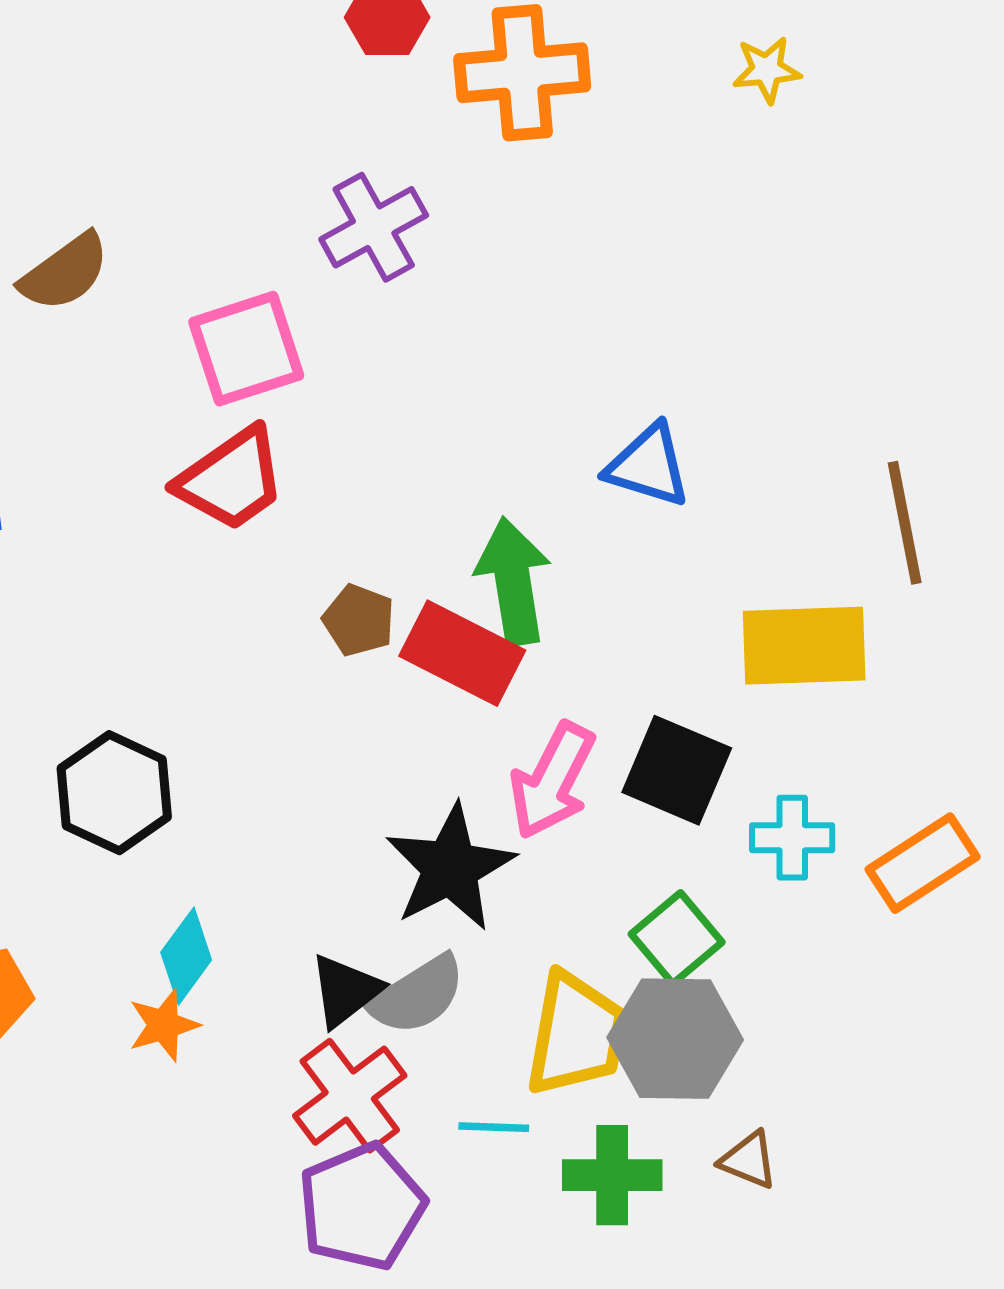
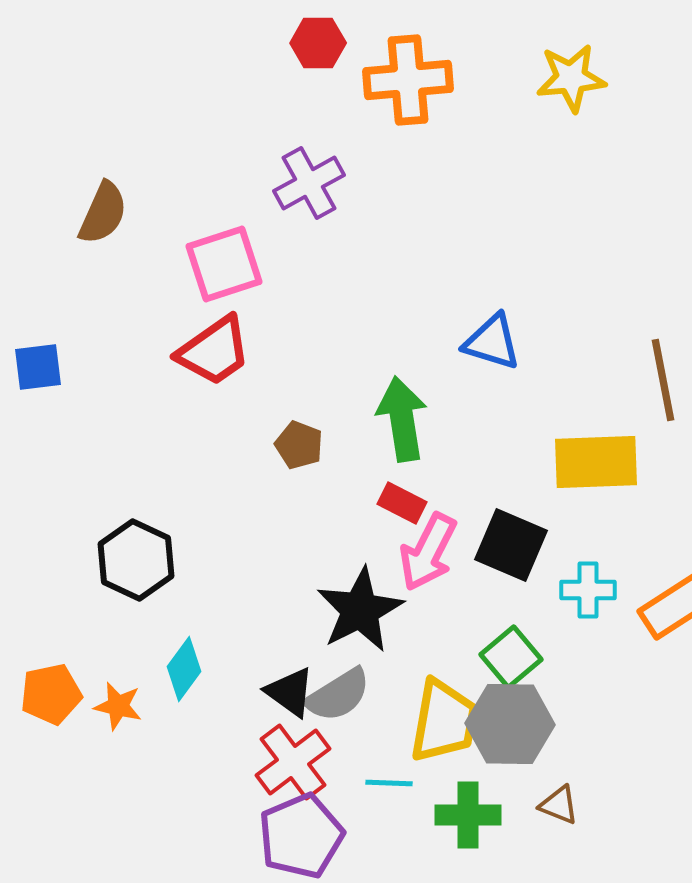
yellow star: (767, 70) -> (571, 78), size x1.5
brown semicircle: (65, 272) -> (103, 213), turned -30
red rectangle: (462, 653) -> (402, 503), moved, size x0.6
black triangle: (345, 991) -> (290, 692), turned -46
orange star: (164, 1025) -> (118, 706), moved, turned 30

